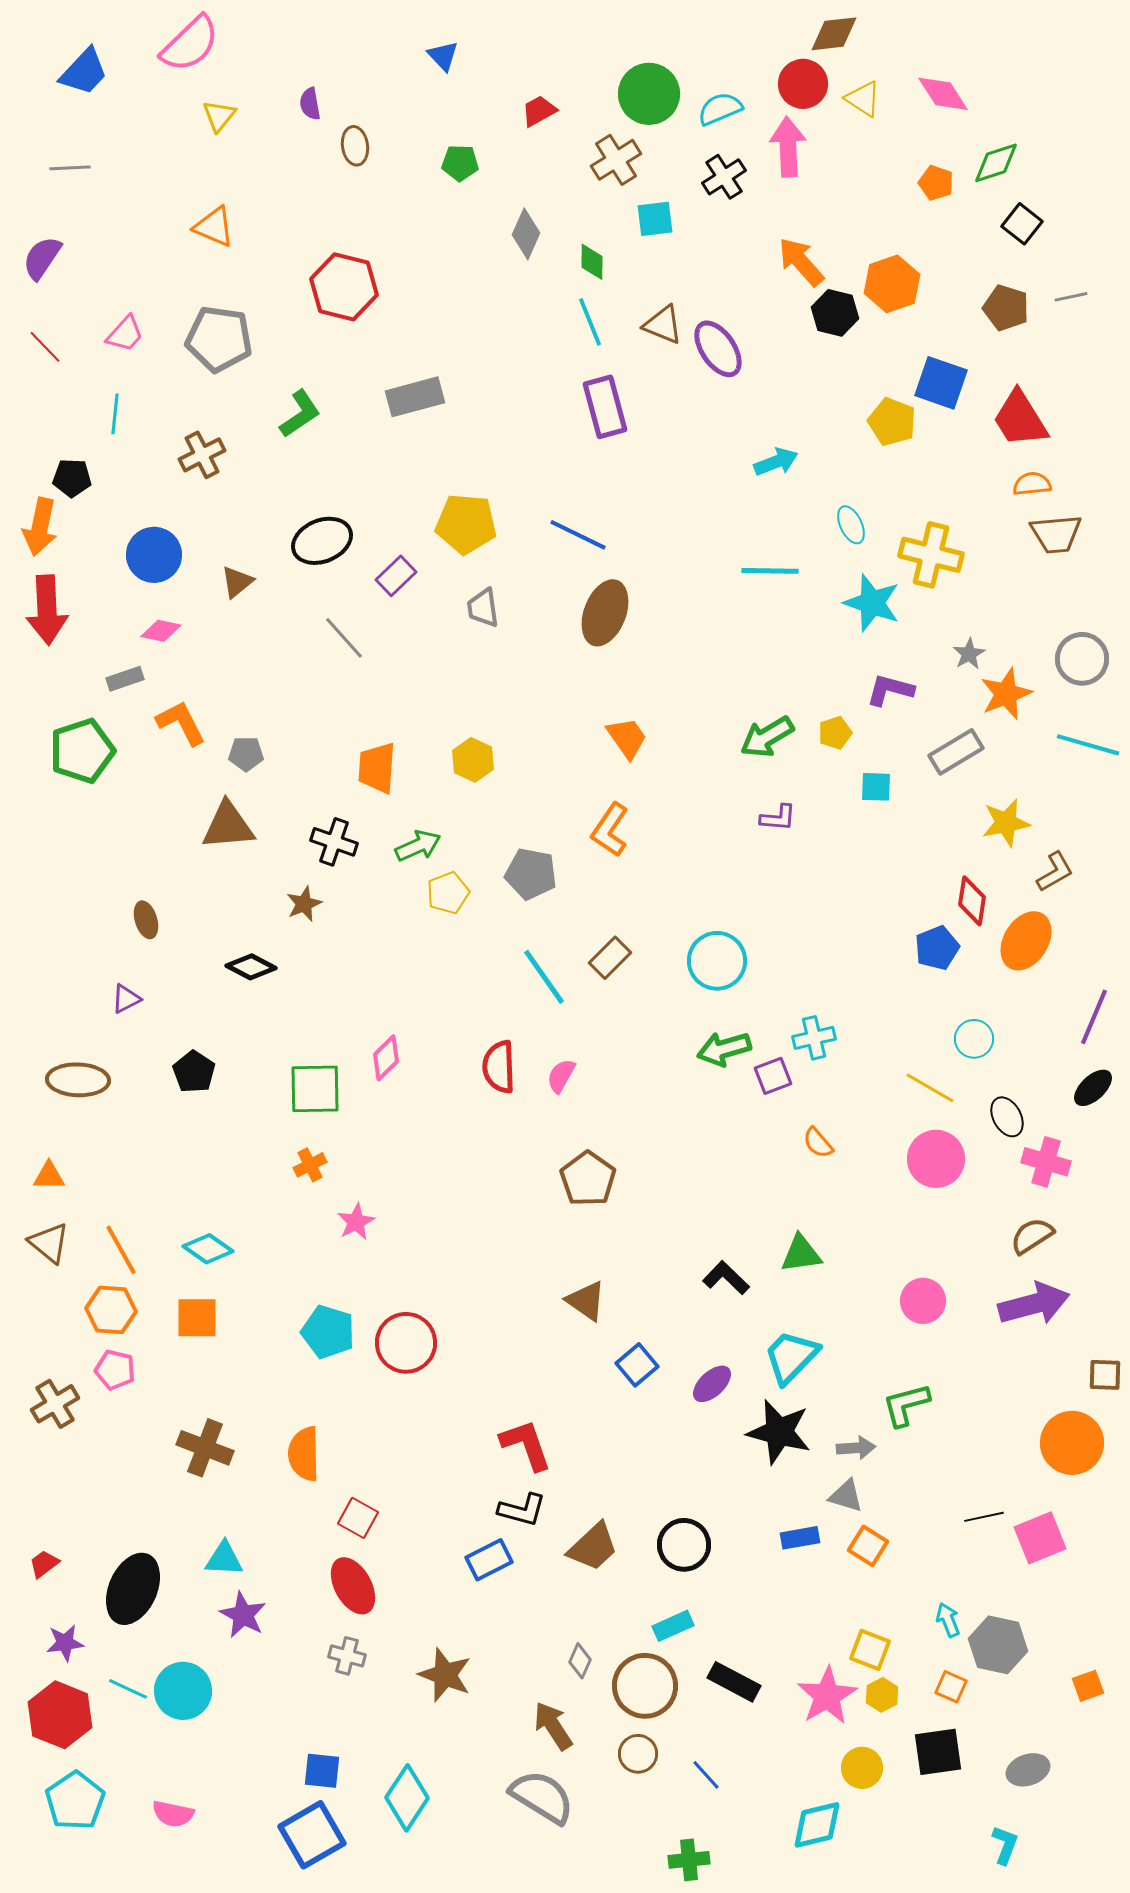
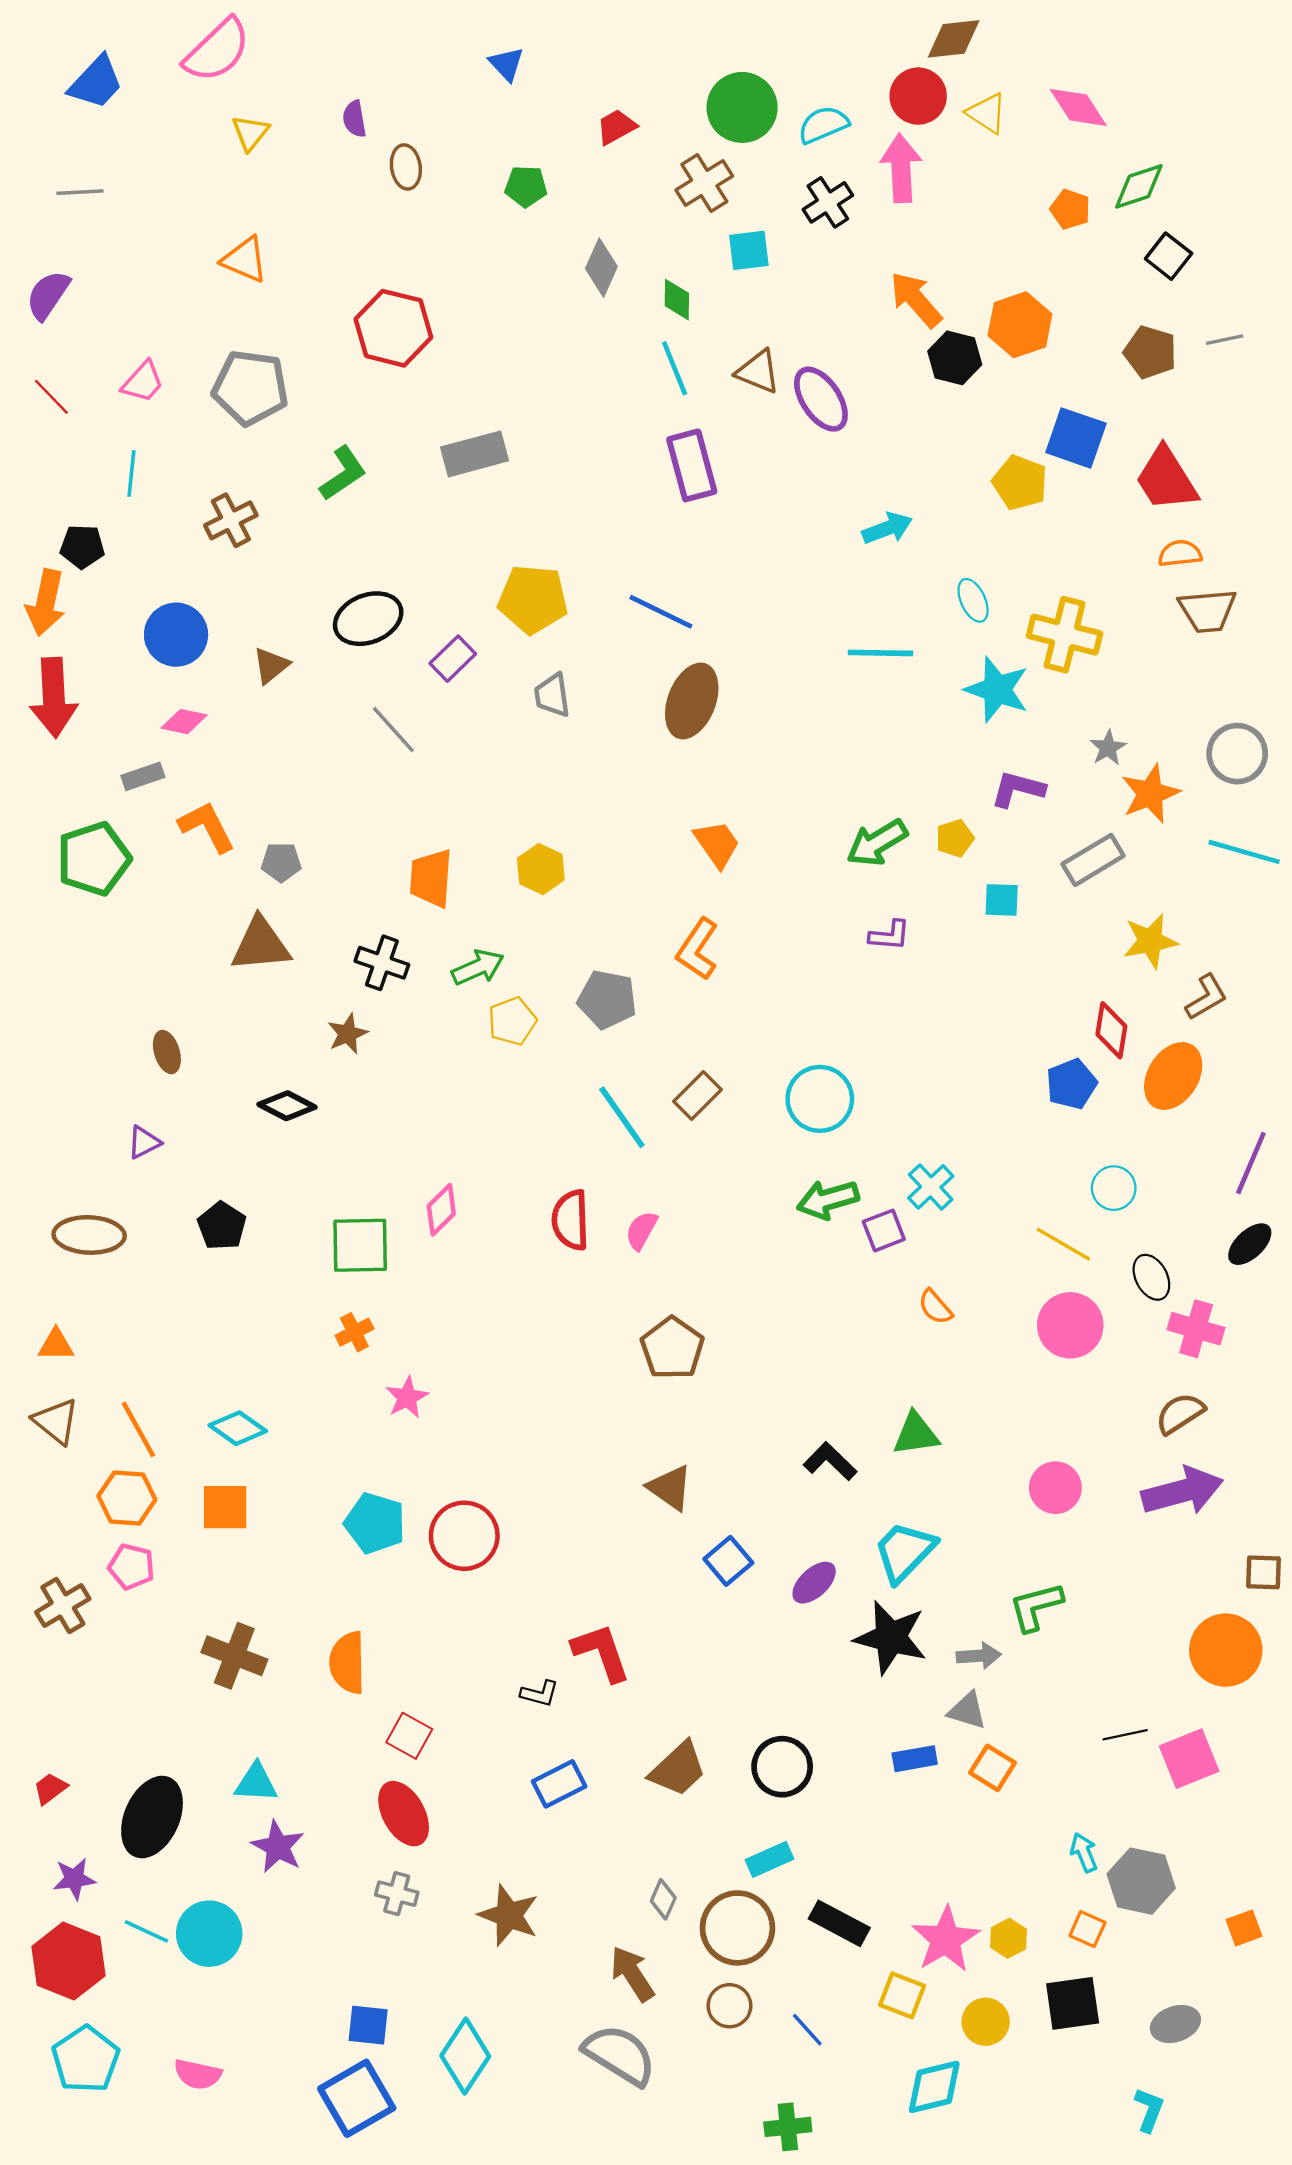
cyan cross: (814, 1038) -> (931, 1187), turned -30
black L-shape: (522, 1510) -> (540, 1694), moved, size x0.7
yellow square: (870, 1650) -> (902, 1995), moved

